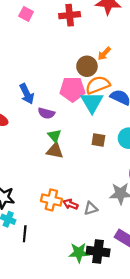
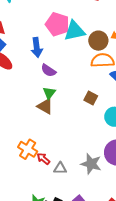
pink pentagon: (72, 89) -> (57, 24), moved
cyan triangle: (92, 102) -> (75, 31), moved, turned 30
brown square: (98, 140) -> (91, 98), moved

